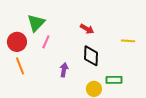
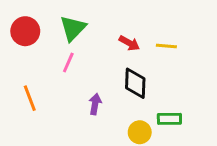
green triangle: (36, 23) -> (73, 28), moved
yellow line: (128, 41) -> (166, 46), moved
red circle: (17, 42) -> (25, 31), moved

